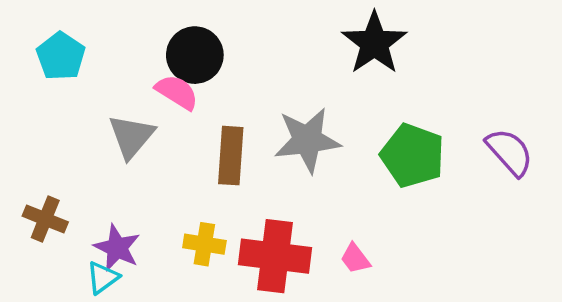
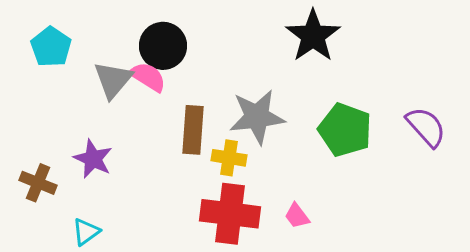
gray triangle: (131, 136) -> (113, 80), moved
yellow cross: (204, 244) -> (229, 158), moved
purple star: (117, 248) -> (93, 159), moved

